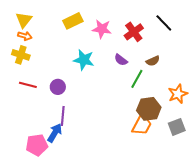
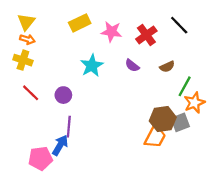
cyan star: (84, 60) -> (92, 66), turned 30
green line: (137, 79) -> (185, 86), moved
red line: (28, 85) -> (31, 93), turned 30
gray square: (177, 127) -> (180, 122), moved

